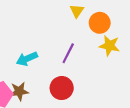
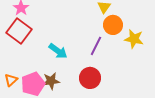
orange circle: (100, 23) -> (113, 25), moved
cyan arrow: (27, 59) -> (58, 51), turned -120

